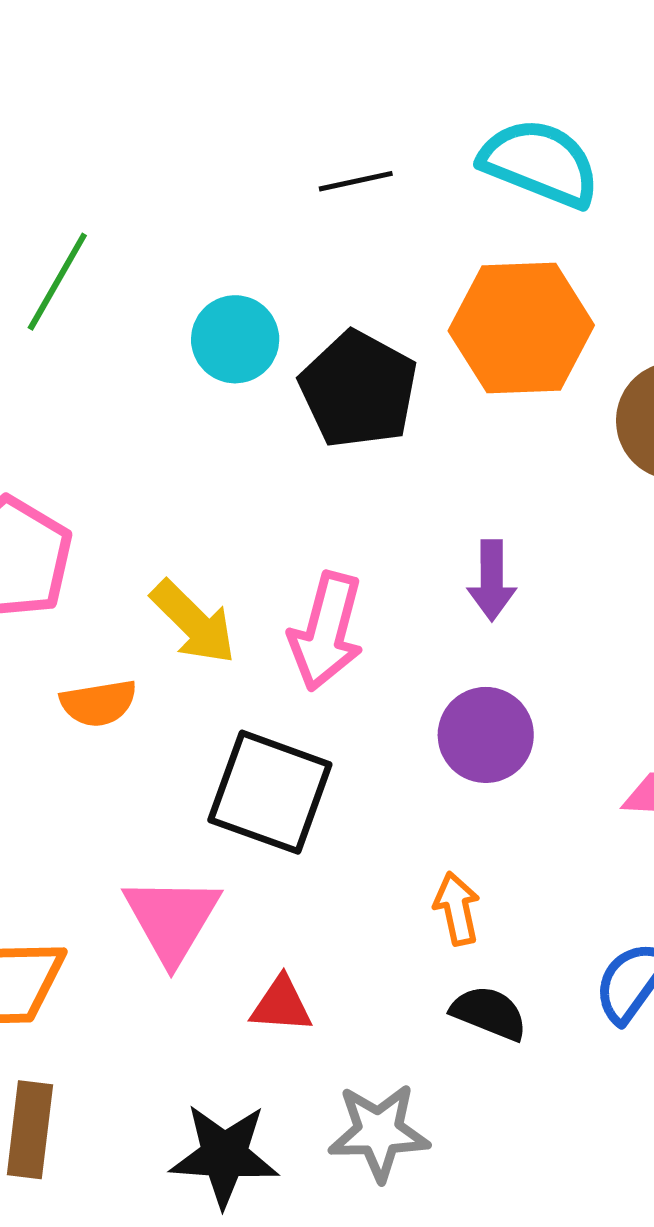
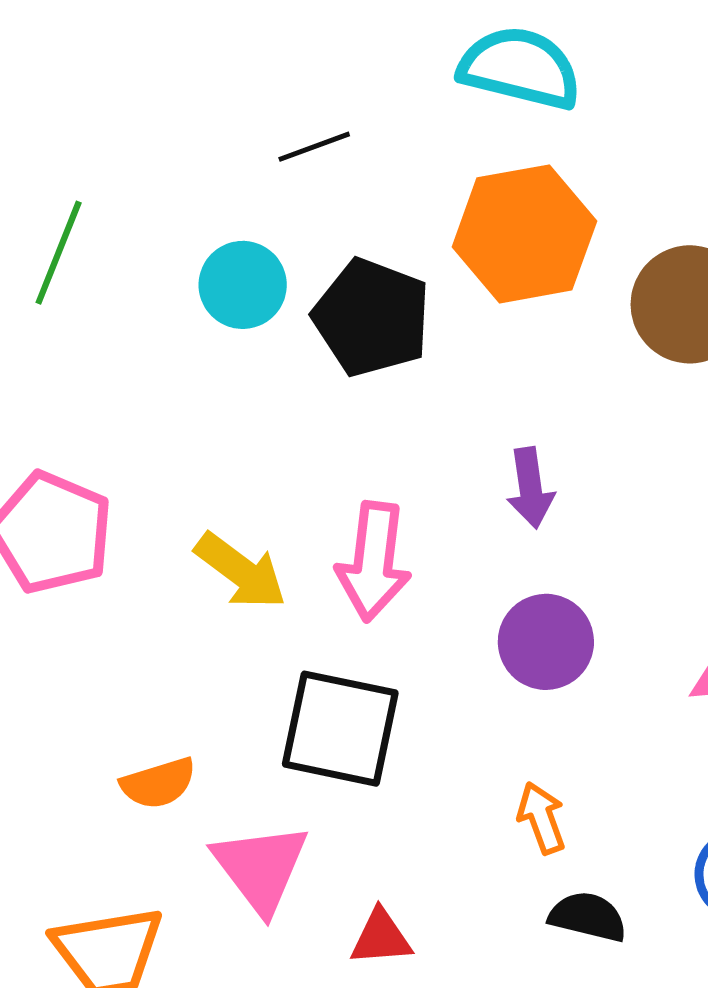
black line: (356, 181) -> (314, 147), moved
orange semicircle: (98, 703) -> (158, 783), moved

